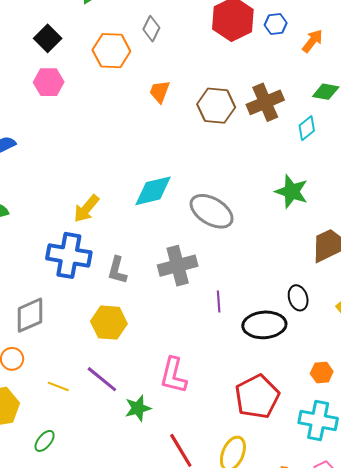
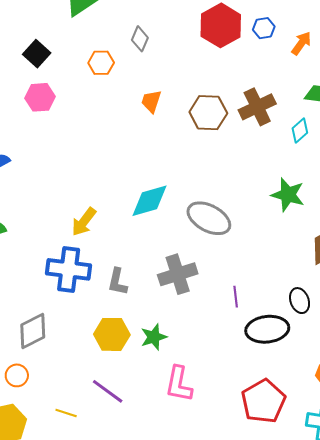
orange hexagon: (111, 51) -> (101, 63), size x0.7
purple line: (219, 301) -> (236, 297), moved
yellow line: (58, 386) -> (66, 413), moved
green star: (138, 408) -> (154, 337), moved

